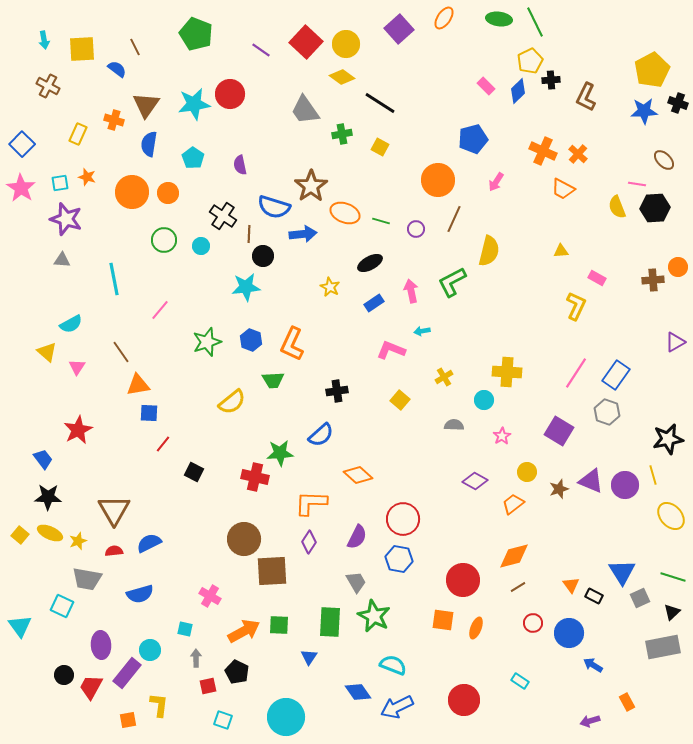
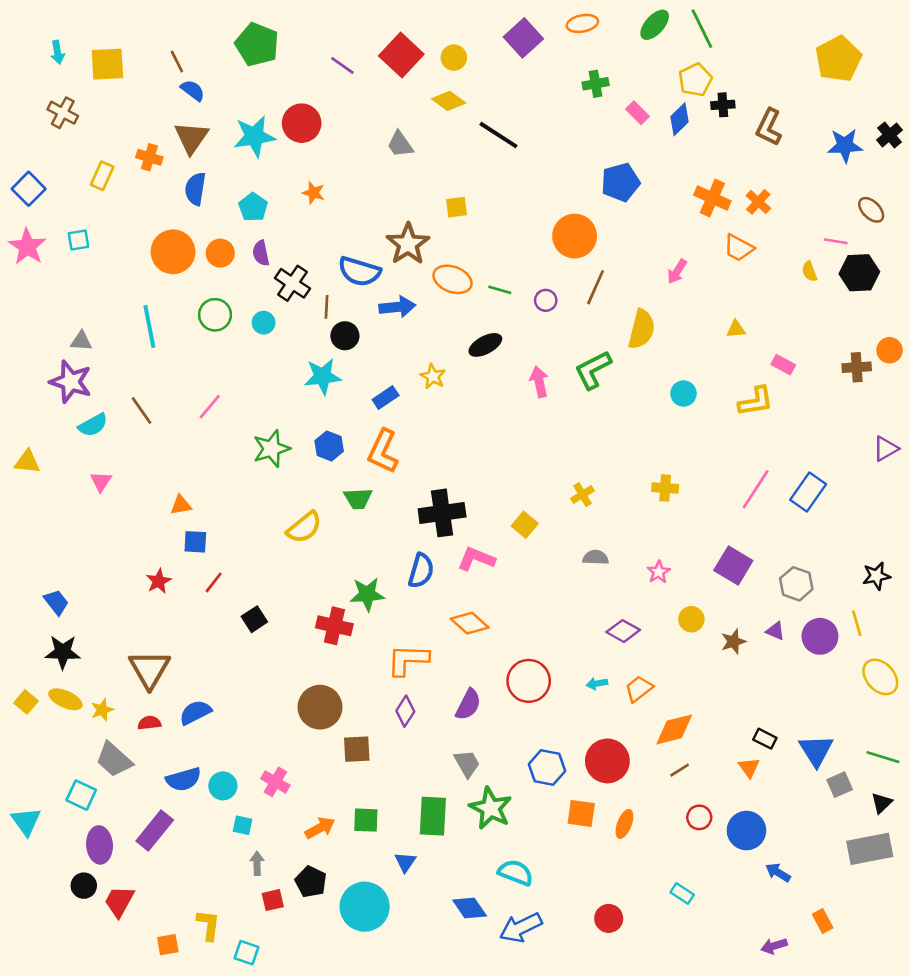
orange ellipse: (444, 18) -> (582, 23), turned 45
green ellipse: (499, 19) -> (655, 25), turned -55
yellow circle: (346, 44) -> (454, 58), size x0.7
blue semicircle: (117, 69) -> (193, 90), moved
yellow pentagon: (652, 70) -> (838, 59), moved
black cross: (678, 103) -> (890, 135), turned 30
gray trapezoid: (305, 110) -> (400, 144), size x0.7
green cross: (342, 134) -> (596, 84), moved
yellow square: (380, 147) -> (456, 207), moved, turned -36
purple semicircle: (240, 165) -> (261, 253), moved
orange star: (87, 177) -> (313, 193), moved
pink arrow: (496, 182) -> (677, 271), moved
yellow semicircle: (617, 207) -> (809, 271), size x0.7
purple star: (66, 219) -> (71, 382), moved
cyan line: (114, 279) -> (149, 327), moved
blue rectangle: (374, 303) -> (386, 397), moved
yellow L-shape: (576, 306) -> (756, 401), turned 56
cyan arrow: (422, 331) -> (597, 684), moved
pink L-shape: (391, 350) -> (476, 559), moved
yellow triangle: (47, 352) -> (27, 462), moved, turned -35
brown line: (121, 352) -> (142, 411), moved
yellow cross: (507, 372) -> (665, 488), size x0.7
orange triangle: (138, 385) -> (181, 505), size x0.7
black cross: (337, 391) -> (442, 513), size x1.6
cyan circle: (484, 400) -> (683, 394), moved
gray hexagon: (607, 412) -> (796, 584), moved
red star: (78, 430) -> (159, 581), moved, size x0.7
blue semicircle: (321, 435) -> (421, 571), turned -32
black star: (668, 439) -> (876, 576), size x0.7
black square: (194, 472) -> (254, 619), turned 30
purple triangle: (591, 481) -> (775, 631), size x0.6
orange trapezoid: (513, 504) -> (639, 689), moved
blue hexagon: (399, 559) -> (547, 768), moved
brown square: (272, 571) -> (357, 749), size x0.7
gray trapezoid: (87, 579) -> (114, 760), turned 32
black rectangle: (594, 596) -> (765, 739), moved
orange arrow: (244, 631) -> (320, 828), size x0.7
purple ellipse: (101, 645) -> (100, 845), moved
cyan circle: (150, 650) -> (223, 786), moved
purple rectangle: (127, 673) -> (155, 831), moved
red circle: (464, 700) -> (609, 918), size x0.7
cyan circle: (286, 717) -> (365, 907), moved
cyan square: (223, 720) -> (247, 953), moved

